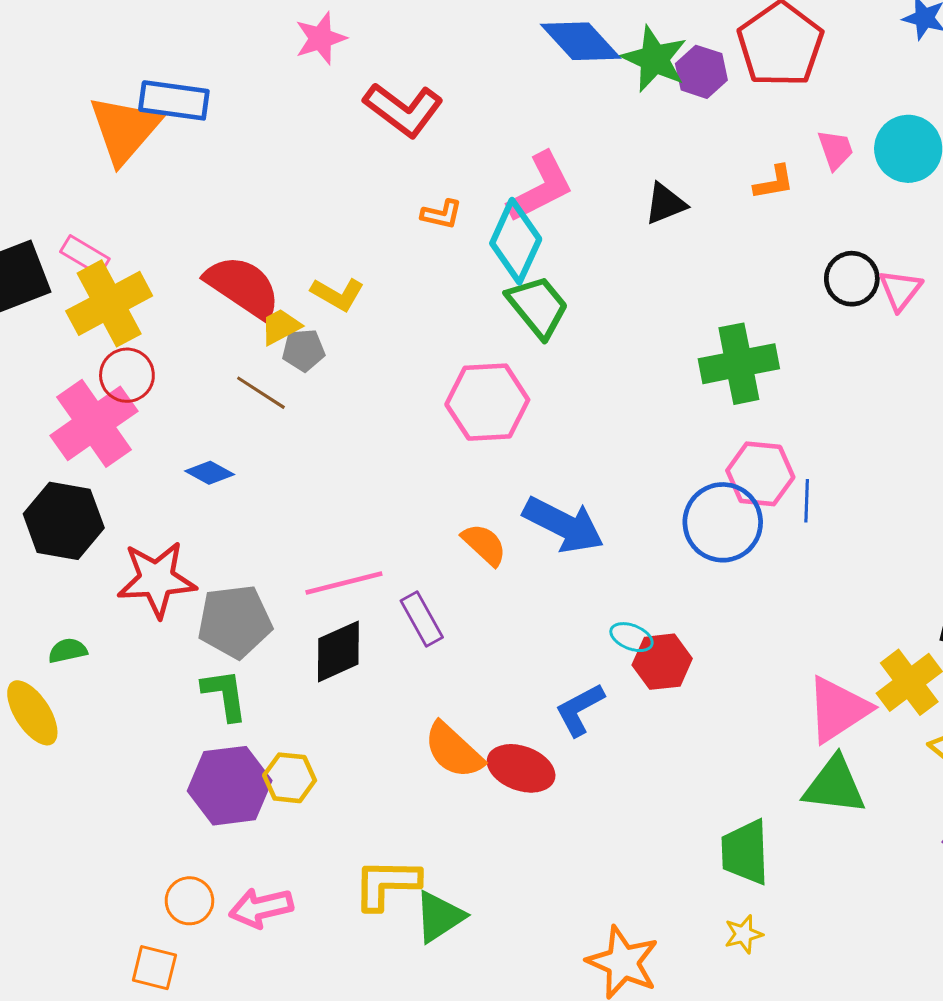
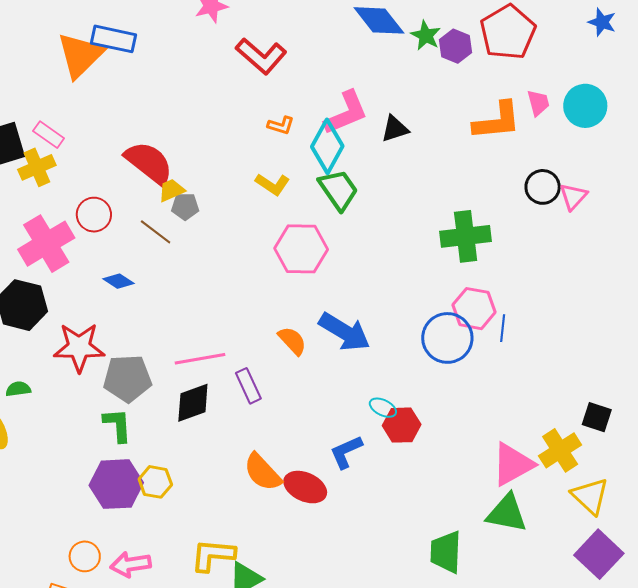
green star: (654, 59) -> (426, 35), size x0.7
orange L-shape: (774, 182) -> (497, 121), size x1.8
black triangle: (665, 204) -> (395, 129), moved
yellow L-shape: (338, 294) -> (273, 184), moved
yellow cross: (109, 303) -> (37, 167), moved, size x0.7
red circle: (127, 375) -> (94, 215), moved

